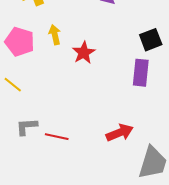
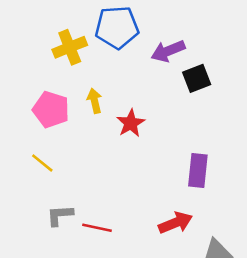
black square: (151, 40) -> (197, 78), moved
purple rectangle: (141, 73) -> (198, 170), moved

